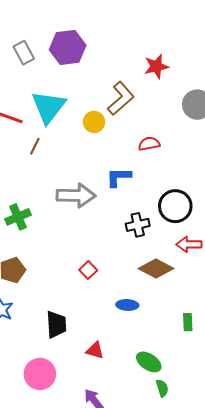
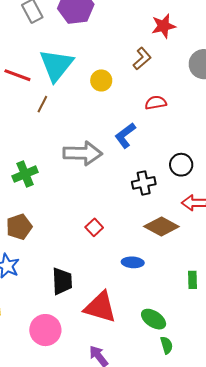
brown L-shape: (121, 98) -> (142, 58), moved, size x0.7
blue L-shape: (119, 177) -> (125, 135), turned -36
black circle: (175, 206) -> (181, 165), size x0.7
red triangle: (95, 350) -> (100, 307), size x1.8

